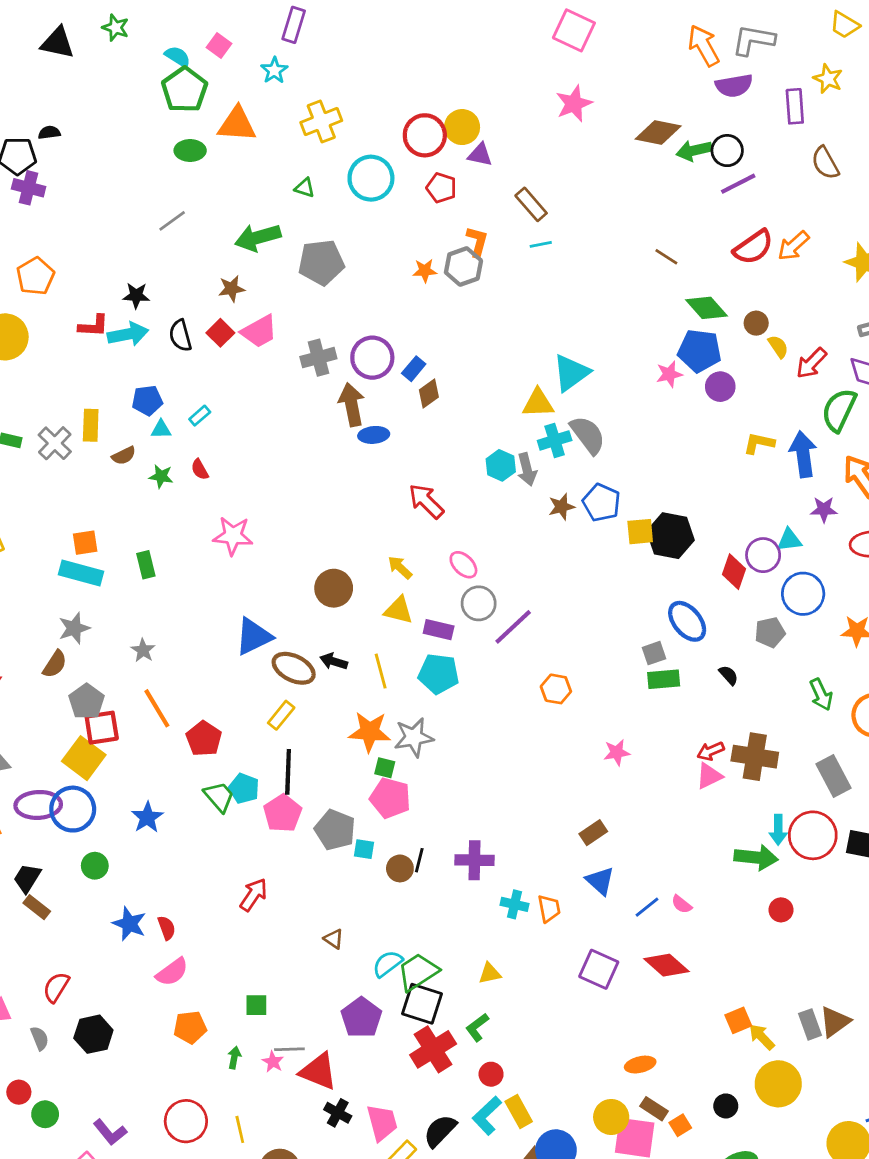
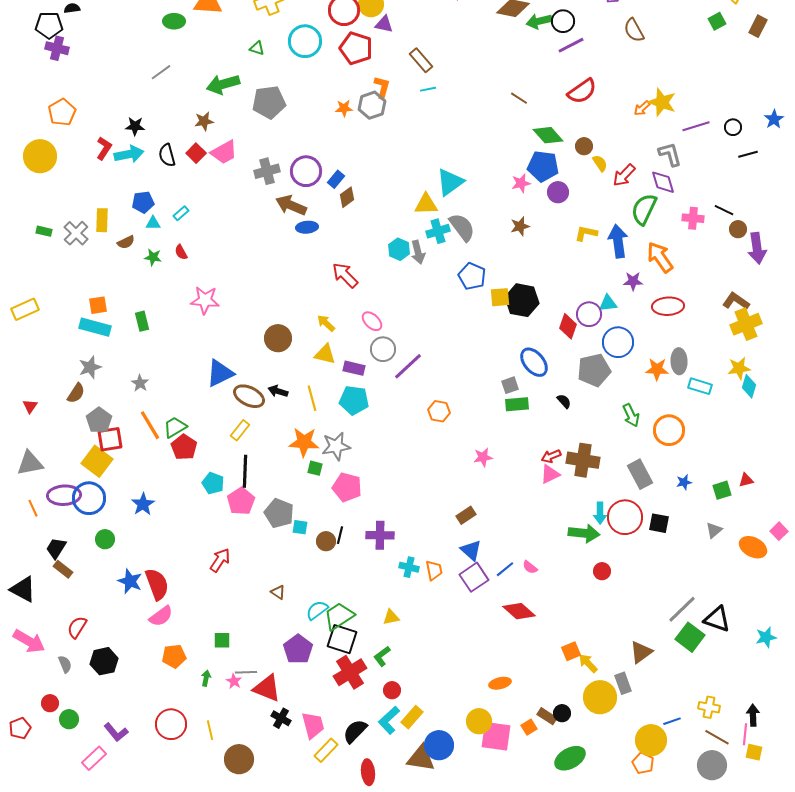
red pentagon: (441, 188) -> (356, 48), size x1.5
orange arrow: (793, 246) -> (642, 108), moved, size x0.7
red L-shape: (93, 326) -> (104, 148), turned -60
brown arrow: (352, 405) -> (291, 205), turned -56
brown star: (561, 507) -> (520, 226), moved
gray pentagon: (770, 632) -> (594, 370), size x1.5
green trapezoid: (219, 797) -> (175, 427), moved, turned -80
pink pentagon: (390, 798) -> (347, 487), moved
red semicircle: (167, 928) -> (157, 584), size x1.8
purple square: (599, 969) -> (474, 577), moved, turned 32
gray rectangle: (810, 1024) -> (623, 683), moved
brown rectangle: (654, 1109) -> (547, 716), moved
yellow rectangle: (519, 1111) -> (412, 717), turned 70

